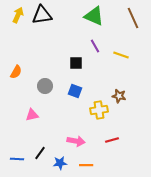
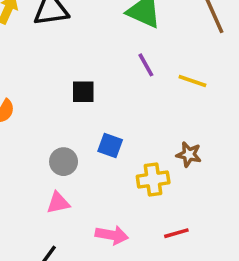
black square: (76, 63) -> (83, 92), moved
gray circle: (45, 86) -> (64, 162), moved
pink triangle: (32, 115) -> (58, 203), moved

